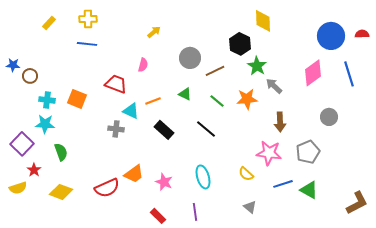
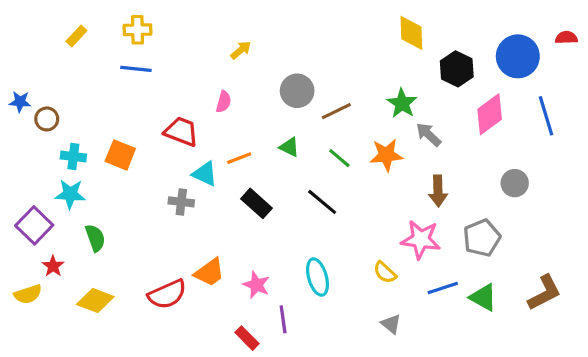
red semicircle: (362, 34) -> (566, 38), moved
black hexagon: (240, 44) -> (457, 69), moved
brown L-shape: (357, 203) -> (544, 293), moved
purple line: (195, 212) -> (283, 319), moved

